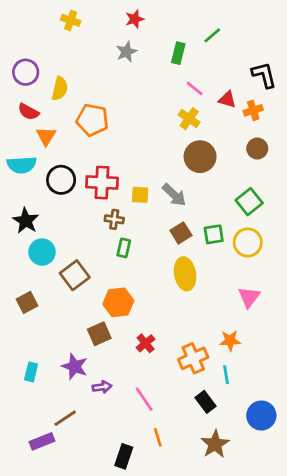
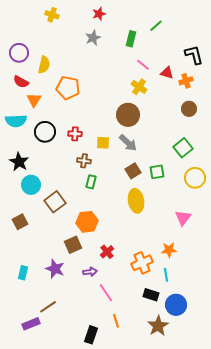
brown circle: (200, 157) -> (128, 115), moved
red cross: (102, 183) -> (75, 134), size x0.6
yellow circle: (248, 242) -> (195, 178), moved
purple arrow: (102, 387) -> (90, 272), moved
black rectangle: (205, 402) -> (151, 295), turned -35
blue circle: (261, 416) -> (176, 305), moved

